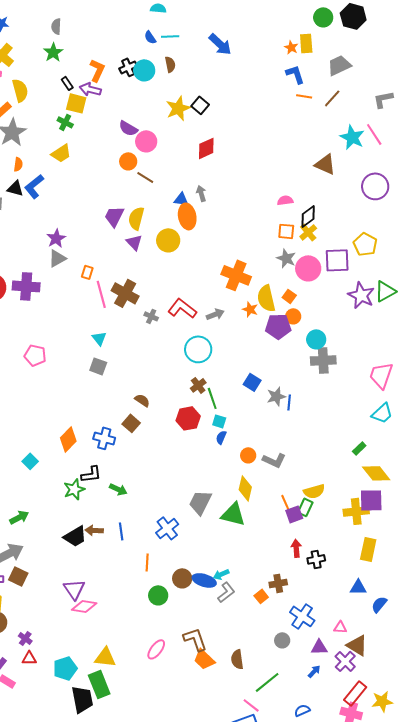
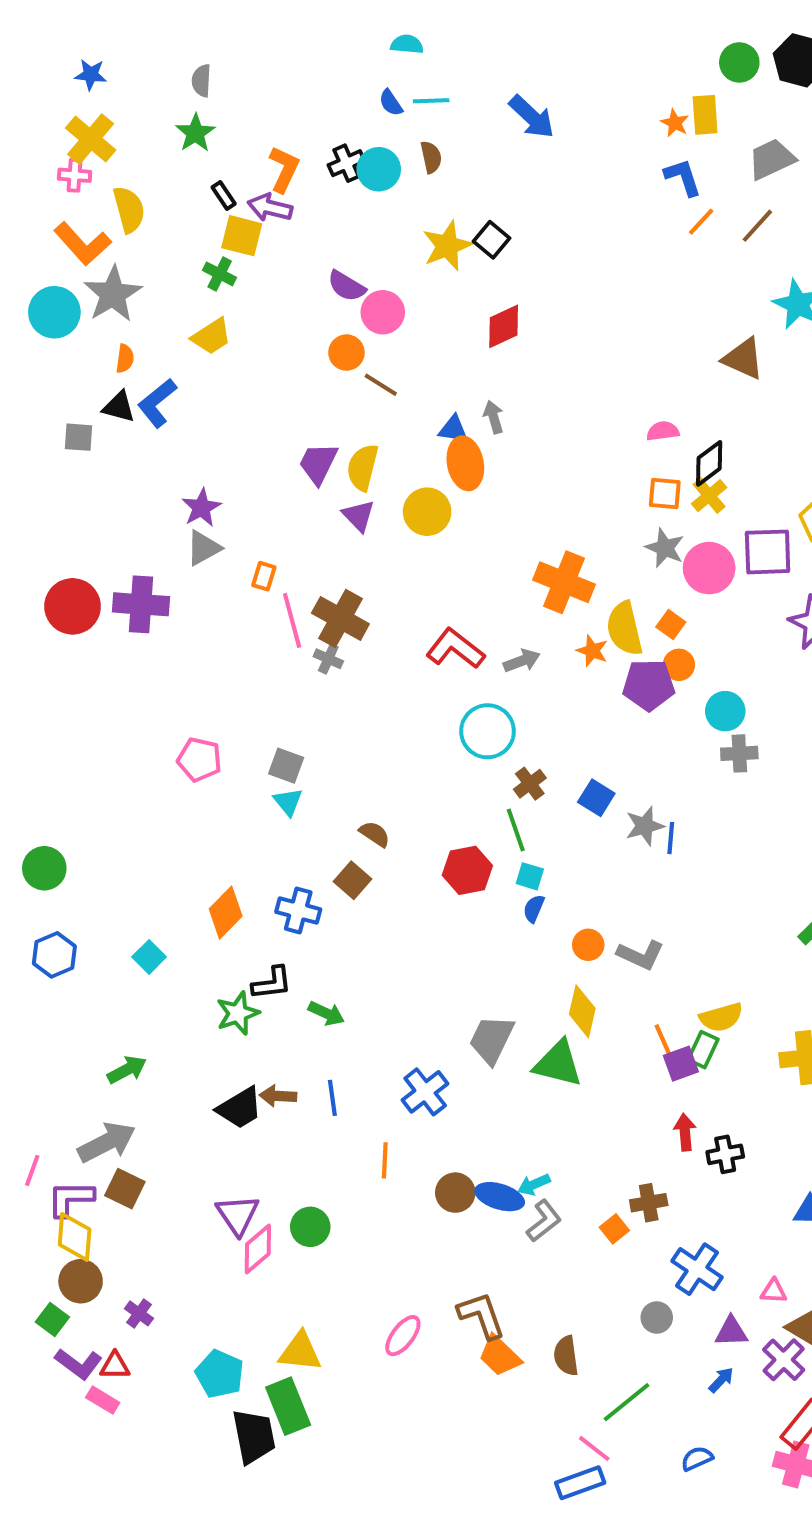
orange line: (304, 96) -> (701, 222), turned -56
gray cross: (151, 316) -> (328, 659), moved
cyan triangle: (99, 338) -> (288, 802), moved
pink pentagon: (35, 355) -> (199, 759), moved
gray cross: (323, 360) -> (739, 753), size x0.7
brown cross: (198, 385) -> (530, 784), moved
green circle: (158, 595) -> (310, 1227), moved
pink diamond: (84, 606) -> (258, 1249), turned -50
red triangle: (29, 658) -> (115, 1366), moved
cyan pentagon: (65, 668) -> (220, 1374), turned -30

